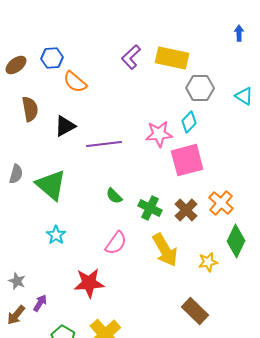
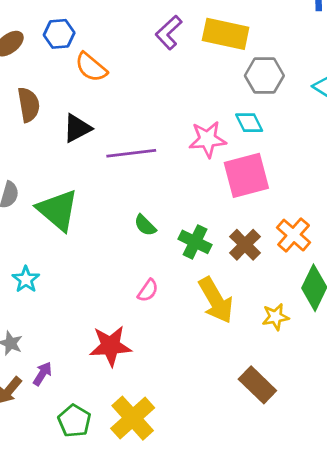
cyan diamond: (189, 122) -> (249, 123), turned -70
cyan star: (56, 235) -> (26, 279), moved
pink semicircle: (116, 243) -> (148, 290), size x0.7

